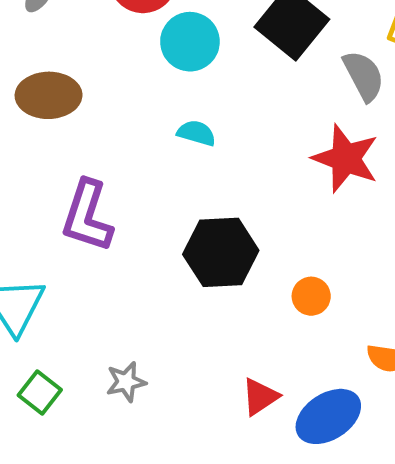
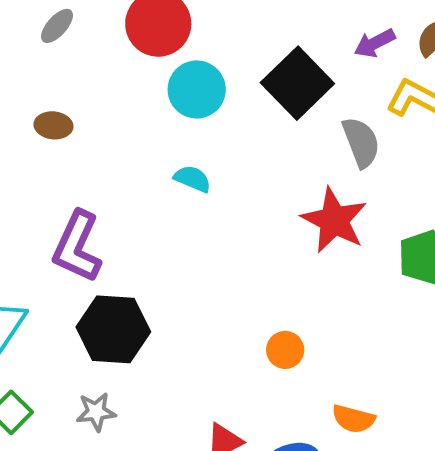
brown ellipse: (49, 95) -> (53, 125), size x0.6
black hexagon: (221, 252) -> (113, 329), moved

